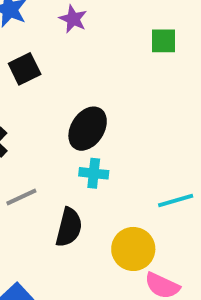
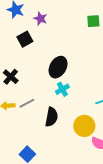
purple star: (73, 19) -> (40, 19), moved
cyan cross: (94, 173) -> (62, 89), turned -32

